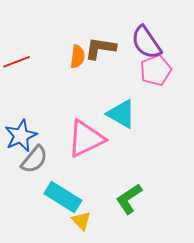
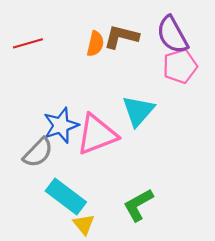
cyan triangle: (121, 114) -> (138, 111), turned 36
blue star: (21, 136) -> (61, 125), moved

